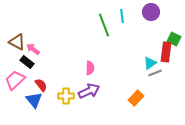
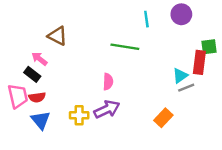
green line: (104, 25) -> (125, 47), moved, turned -60
green square: (174, 39) -> (209, 47), turned -32
brown triangle: (17, 42) -> (57, 36), moved
pink trapezoid: (15, 80) -> (18, 96), turned 120
red semicircle: (41, 85) -> (37, 97), moved, turned 120

